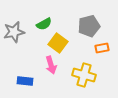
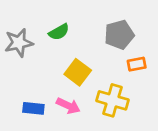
yellow square: (58, 43) -> (78, 72), moved
pink arrow: (51, 65) -> (68, 106), moved, turned -48

